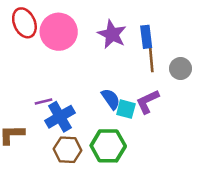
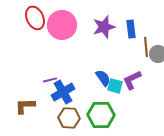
purple star: (112, 34) -> (104, 27), turned 30
brown line: (151, 60) -> (146, 47), moved

